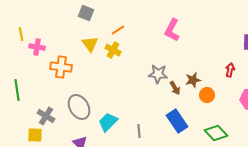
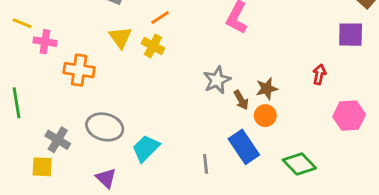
yellow line: (21, 34) -> (22, 23), turned -56
gray star: (158, 74) -> (217, 80), turned -30
orange circle: (207, 95) -> (265, 116), moved
gray ellipse: (79, 107) -> (105, 127), turned -45
gray line: (139, 131) -> (206, 164), moved

